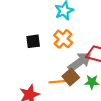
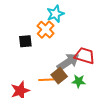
orange cross: (63, 39) -> (46, 30), moved

